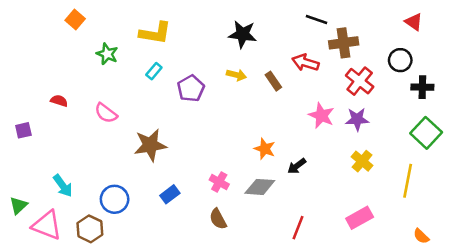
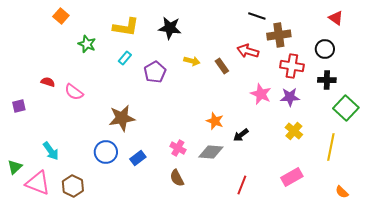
black star: (243, 34) -> (170, 28), moved
red cross: (360, 81) -> (292, 66), turned -30
black cross: (422, 87) -> (327, 80), moved
pink semicircle: (106, 113) -> (74, 92), moved
blue circle: (115, 199) -> (106, 152), moved

